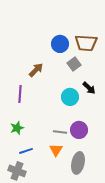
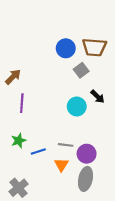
brown arrow: (36, 70) -> (13, 77), moved
purple circle: (79, 130) -> (87, 154), moved
blue line: (26, 151) -> (38, 151), moved
gray cross: (17, 171) -> (19, 188), turned 30

